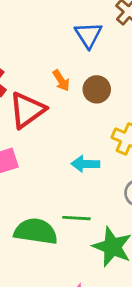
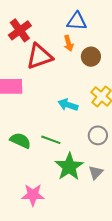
blue triangle: (88, 35) -> (77, 21), moved, turned 50
green semicircle: (36, 231) -> (20, 141), size x0.7

